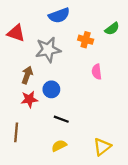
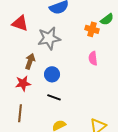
orange cross: (86, 40) -> (92, 29), moved
red star: (29, 99) -> (23, 83), moved
black line: (61, 119) -> (54, 97), moved

